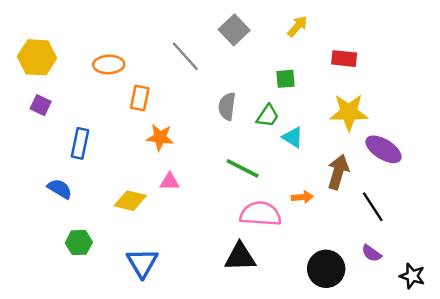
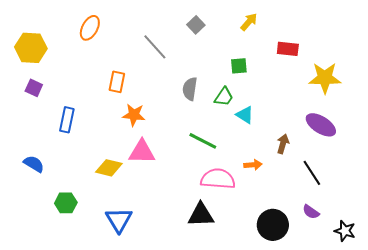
gray square: (234, 30) -> (196, 25), size x0.7
orange ellipse: (109, 65) -> (90, 28), moved, turned -60
yellow star: (349, 112) -> (325, 78), moved
brown arrow: (338, 172) -> (283, 144), size x0.7
pink triangle: (170, 182) -> (142, 152), size x1.6
blue semicircle: (60, 189) -> (34, 164), moved

